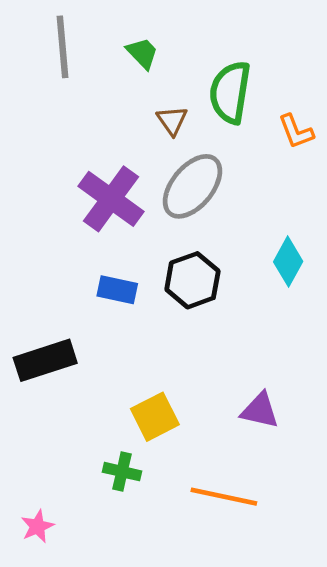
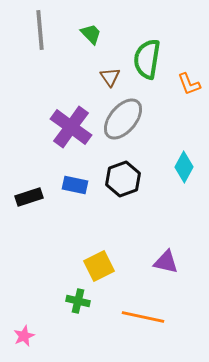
black rectangle: (45, 360) -> (29, 197), moved, size x0.7

